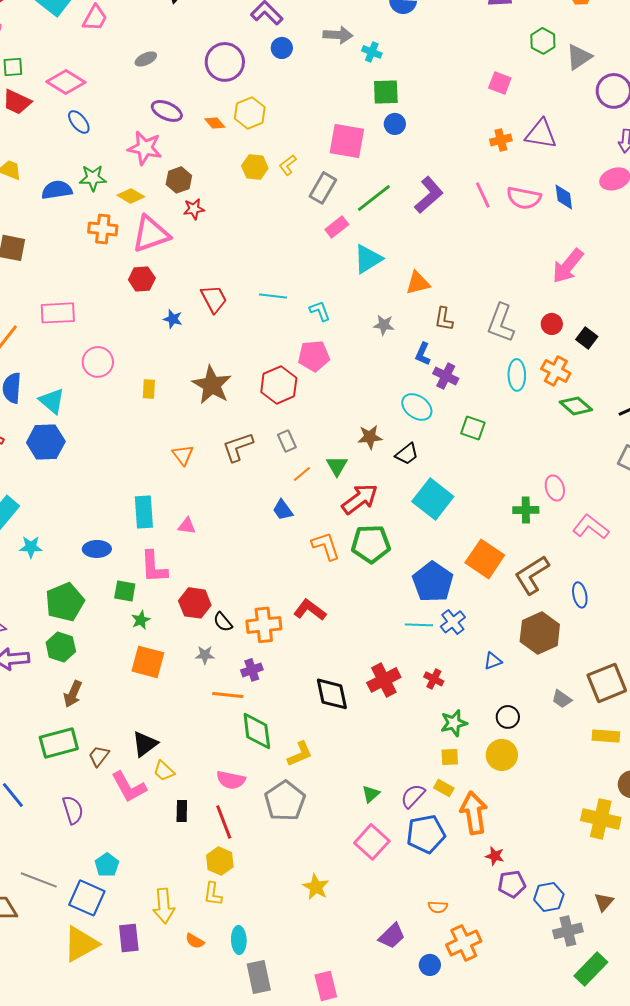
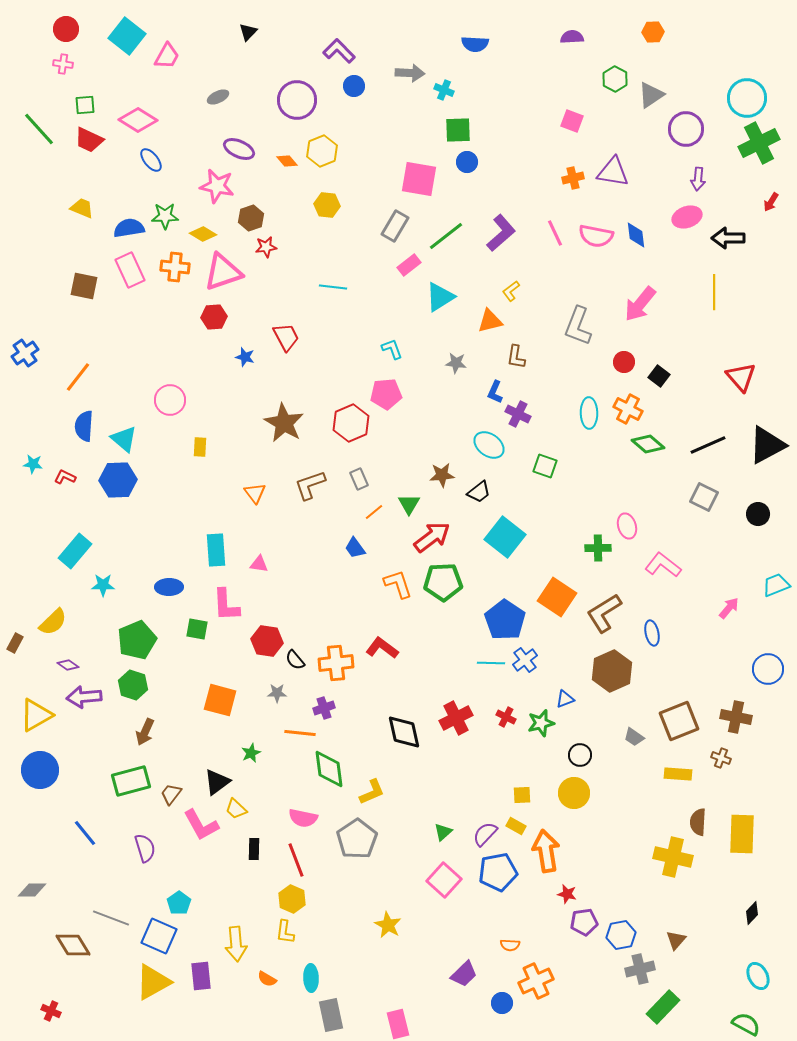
yellow L-shape: (288, 165) -> (511, 291), moved
cyan line: (273, 296) -> (333, 287), moved
pink rectangle: (58, 313) -> (130, 270), moved, turned 68
gray L-shape: (501, 323) -> (578, 326), moved
yellow rectangle: (149, 389) -> (200, 447), moved
green star: (141, 620) -> (251, 753), moved
green star: (454, 723) -> (541, 723), moved

